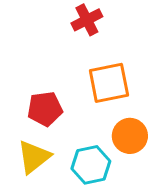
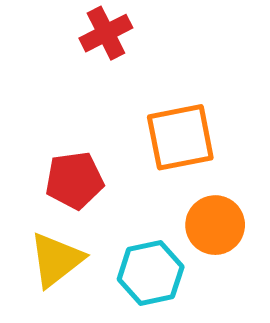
red cross: (87, 20) -> (106, 33), moved

